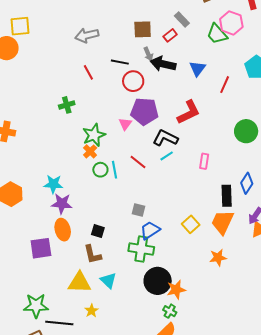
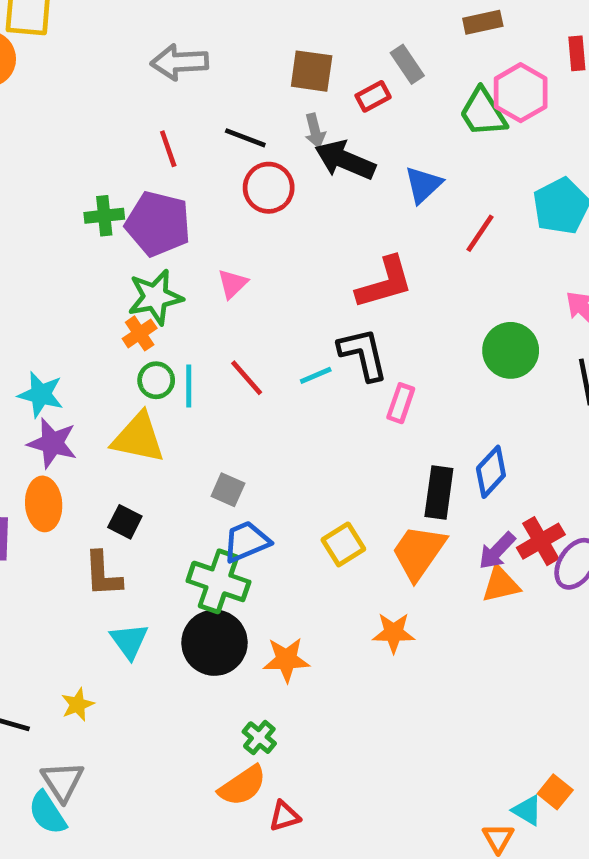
purple pentagon: (144, 111) -> (158, 224), moved
black L-shape: (165, 138) -> (363, 354), moved, turned 40
black circle: (158, 281) -> (214, 643), moved
yellow triangle: (79, 282) -> (138, 438), moved
orange star: (176, 290) -> (286, 660), moved

